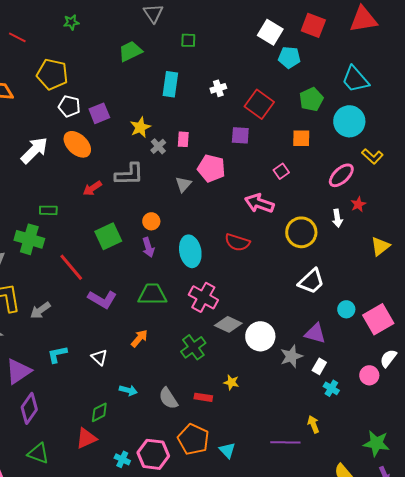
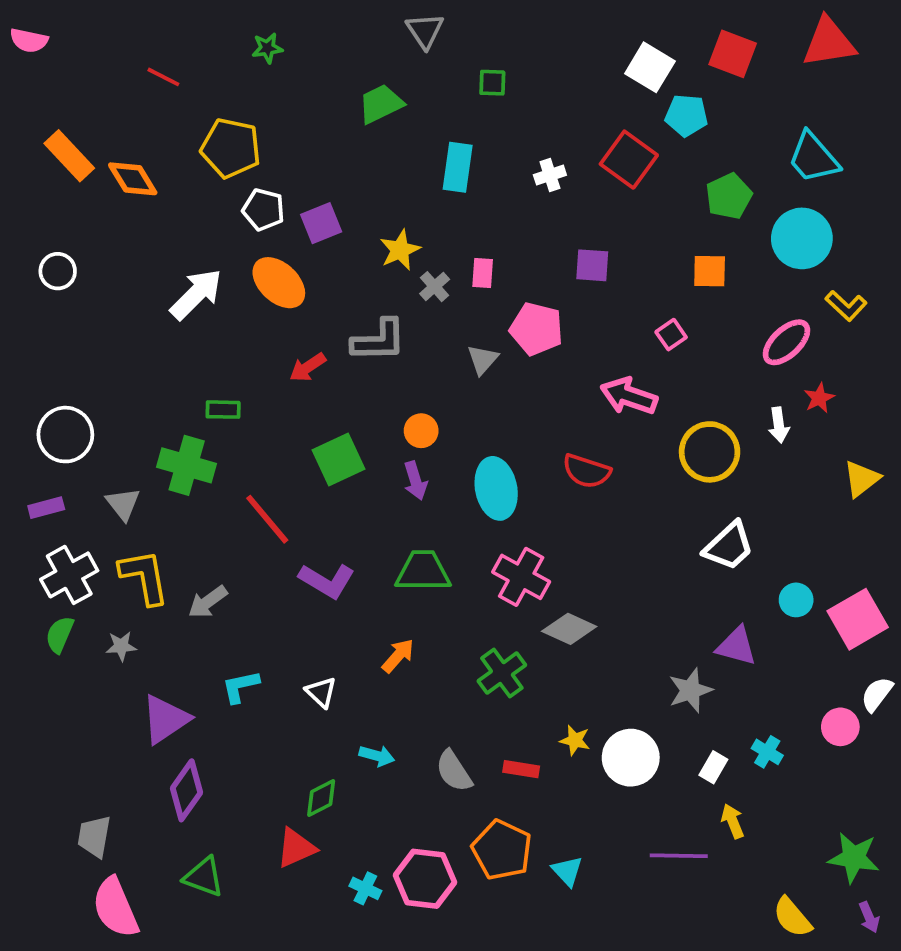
red square: (259, 104) -> (629, 160), moved
white circle: (260, 336) -> (631, 758), moved
white rectangle: (319, 366) -> (713, 767), moved

